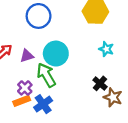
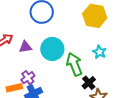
green arrow: (46, 75) -> (74, 64), moved
purple cross: (25, 88) -> (28, 78), moved

